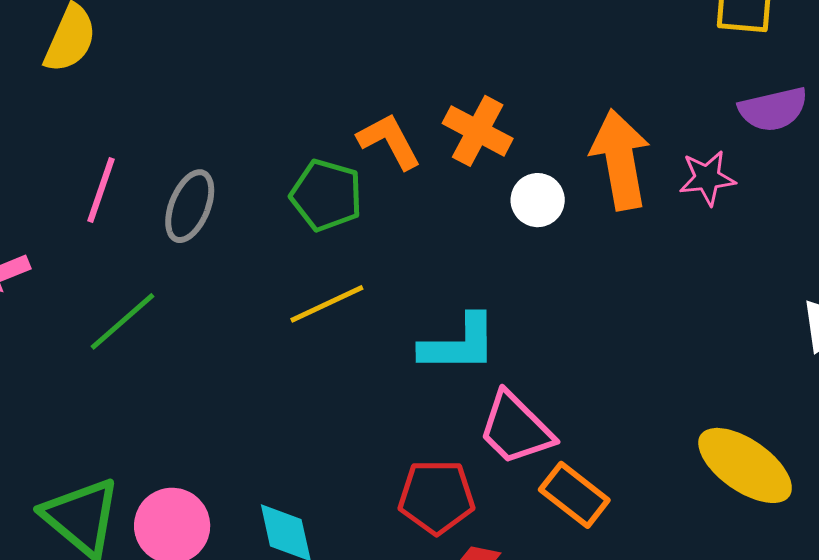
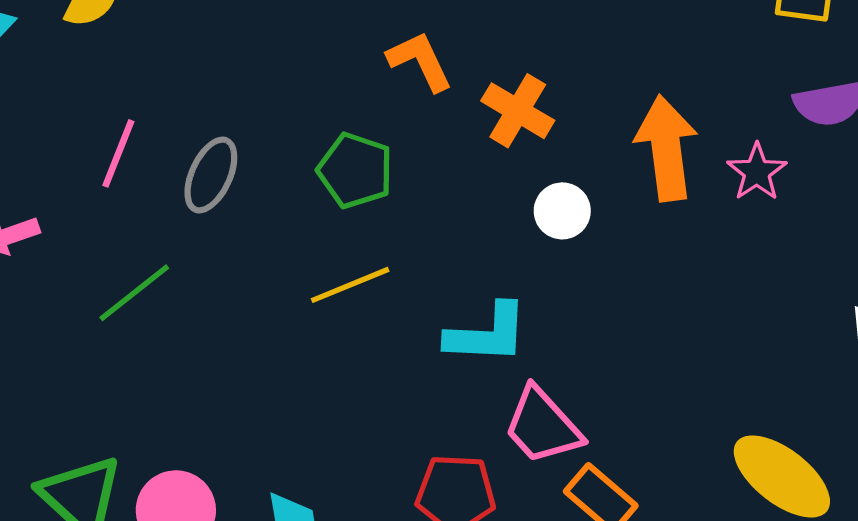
orange L-shape: (389, 141) -> (420, 61), moved
pink star: (707, 178) -> (757, 172), turned -30
white circle: (538, 200) -> (562, 211), moved

